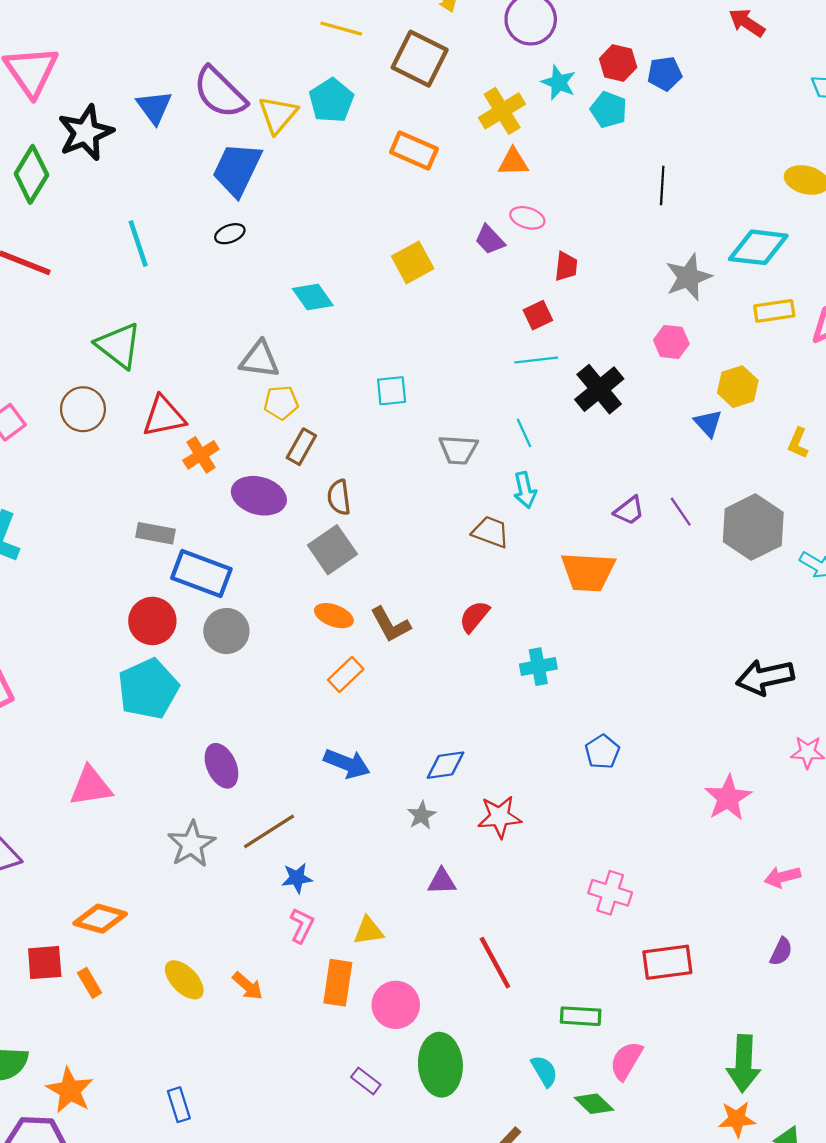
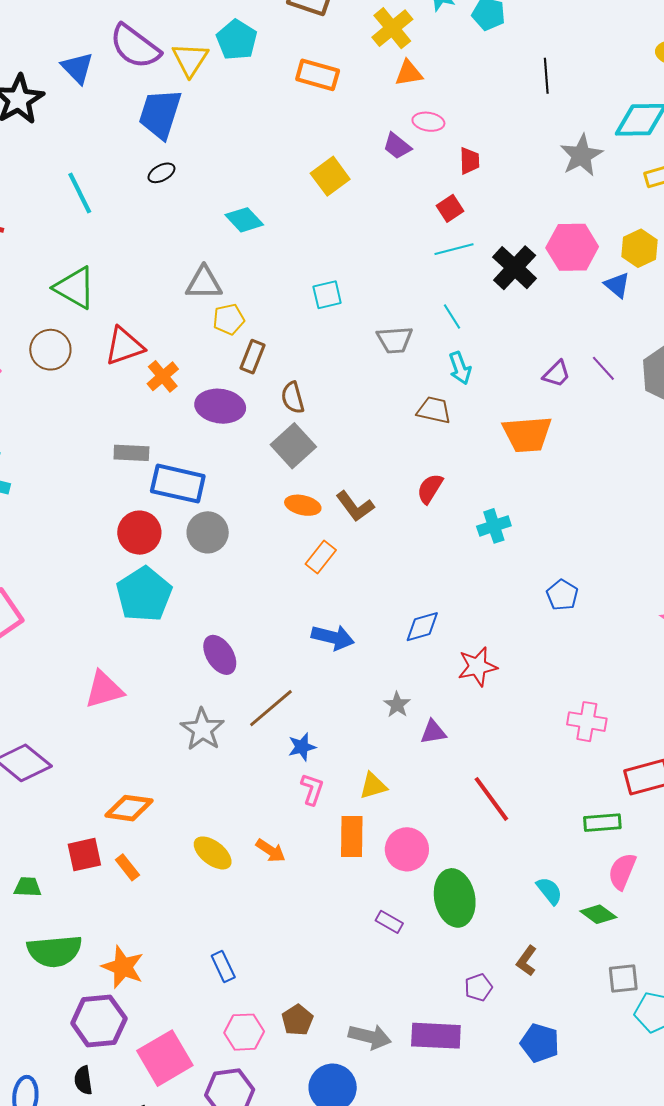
pink hexagon: (671, 342) -> (572, 247), moved, size x1.6
gray star: (422, 815) -> (397, 705), moved
green rectangle: (581, 1016) -> (602, 823), moved

